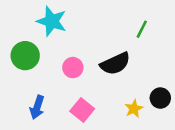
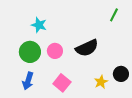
cyan star: (52, 21) -> (39, 25), moved, size x0.7
green line: (142, 29) -> (114, 15), moved
green circle: (25, 56) -> (30, 52), moved

